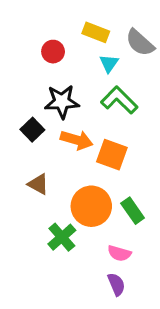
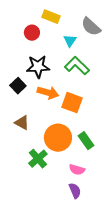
yellow rectangle: (96, 32) -> (51, 17), moved

